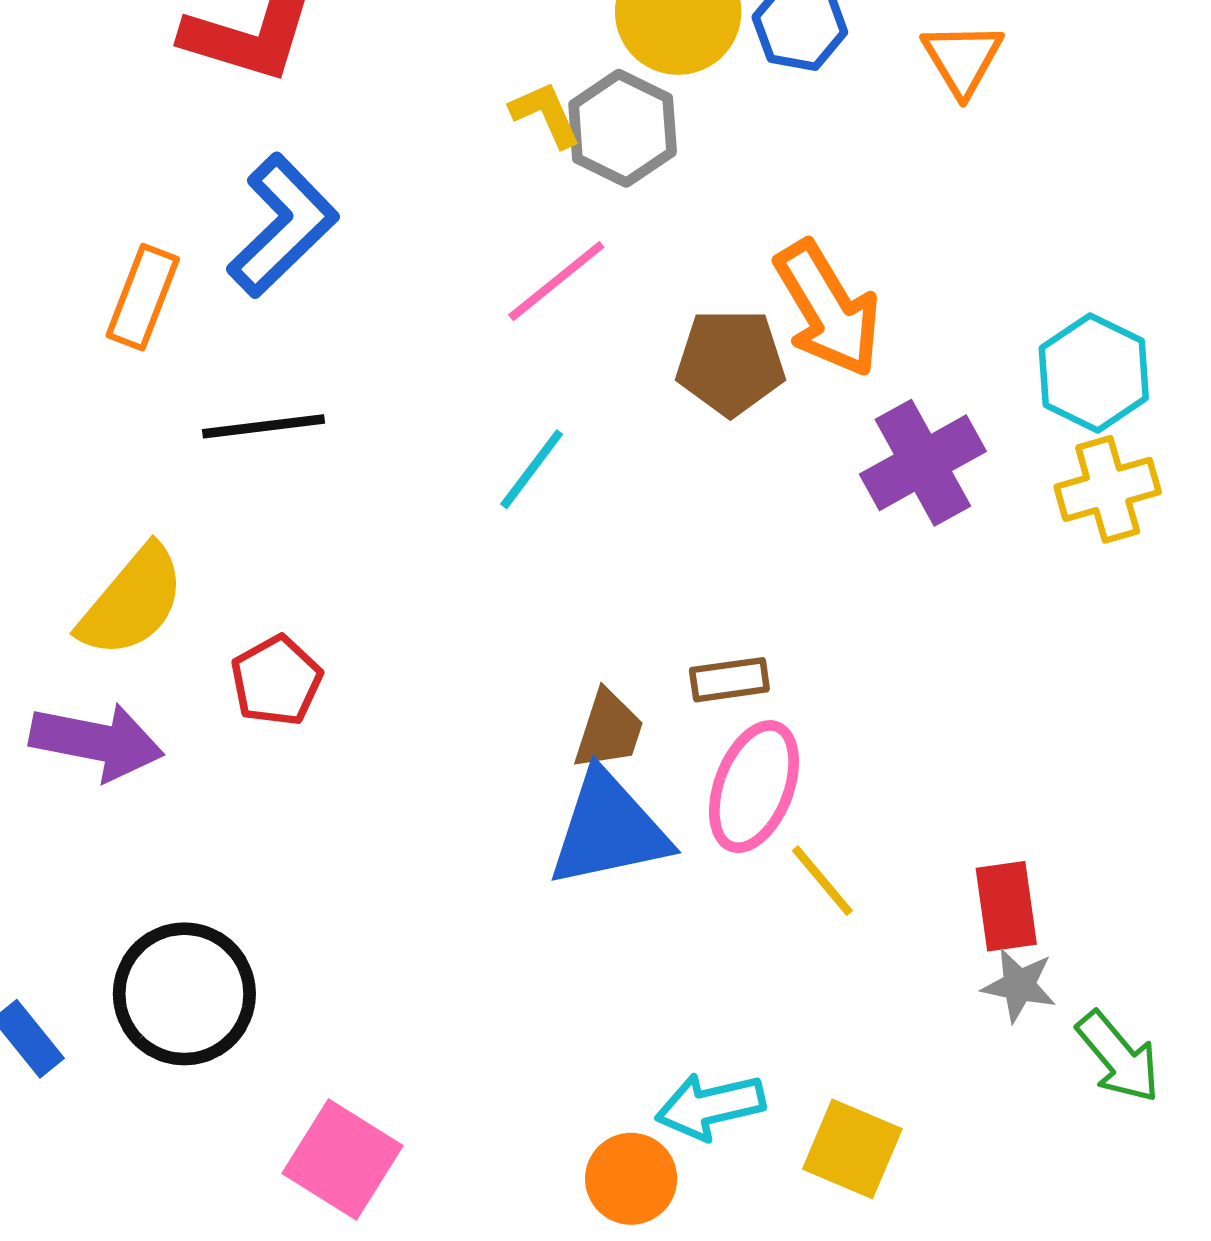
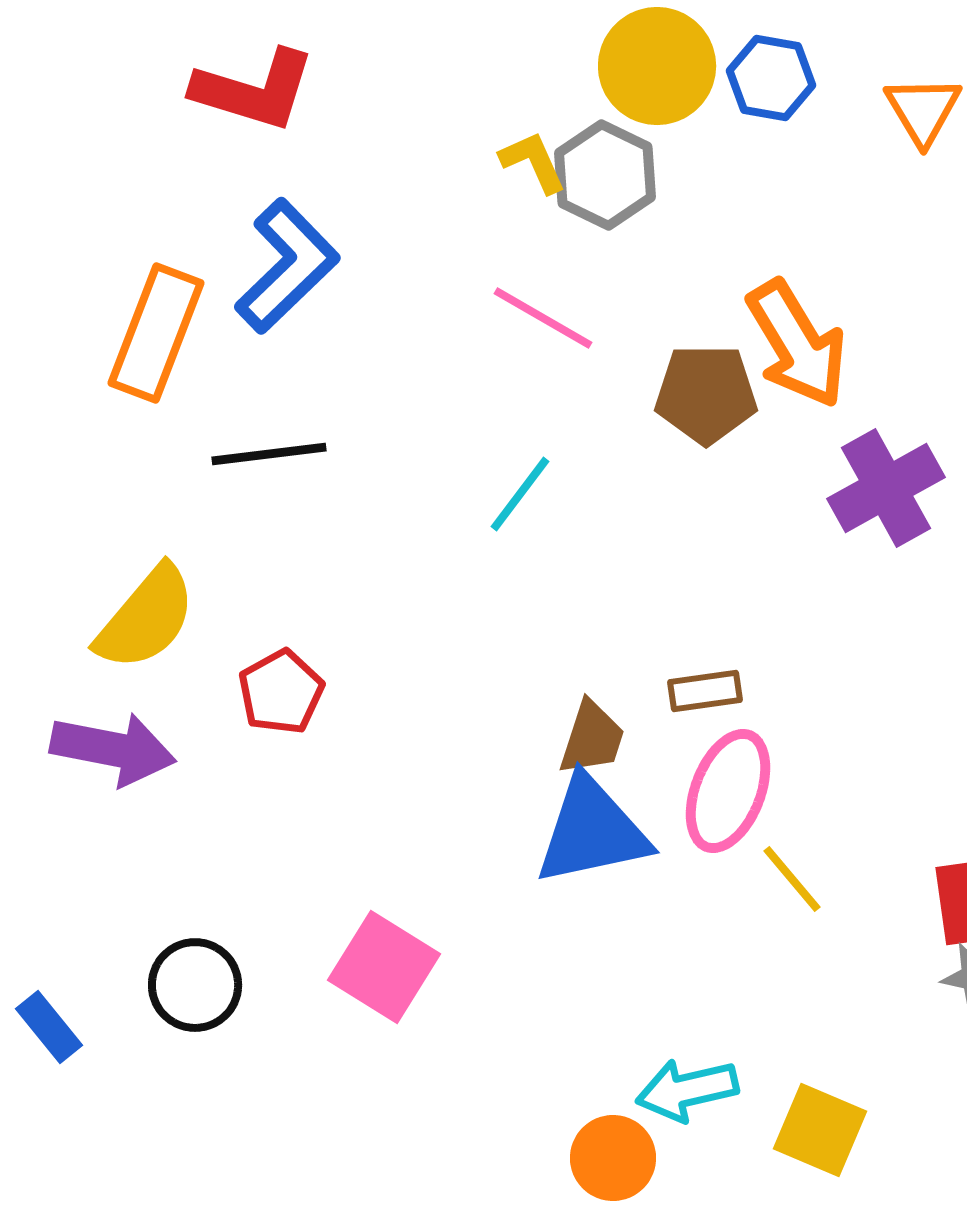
pink line: (556, 281) -> (543, 318), turned 69
orange rectangle: (143, 297) -> (156, 333), size x1.4
black circle: (184, 994) -> (195, 985), size x0.7
pink square: (343, 1160) -> (384, 967), moved

